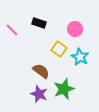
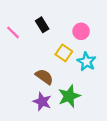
black rectangle: (39, 23) -> (42, 25), turned 40

